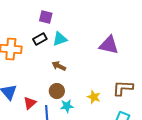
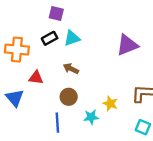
purple triangle: (109, 45) -> (127, 45), turned -35
red triangle: (30, 103) -> (36, 78), moved, turned 48
cyan star: (67, 106) -> (91, 117), moved

